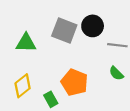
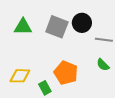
green triangle: (26, 43) -> (23, 27), moved
yellow diamond: (23, 86) -> (20, 76), turned 40

